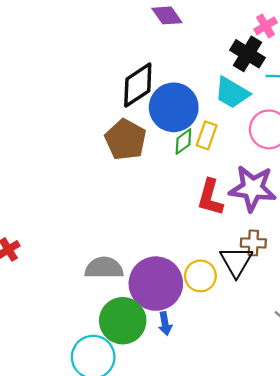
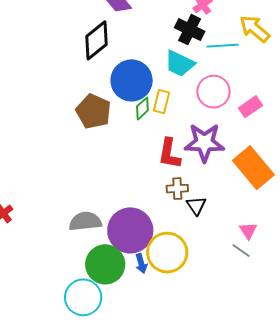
black diamond: (138, 85) -> (97, 40), moved
brown cross: (253, 243) -> (177, 189), moved
black triangle: (236, 261) -> (196, 206), size x0.7
yellow circle: (200, 276) -> (167, 253), moved, size x1.5

